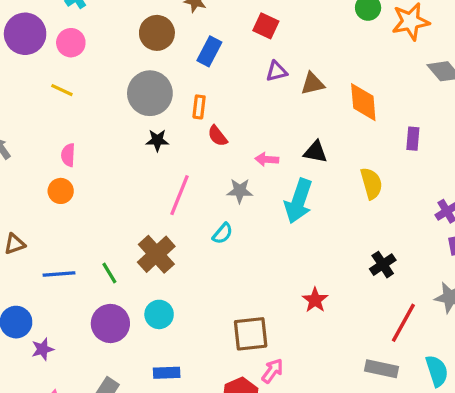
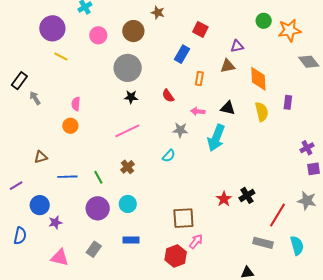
pink circle: (71, 43) -> (98, 35), moved
blue rectangle: (209, 51) -> (182, 54), moved
purple triangle: (276, 71) -> (237, 46), moved
yellow line: (62, 90) -> (61, 57), moved
orange rectangle: (199, 107) -> (199, 78), moved
yellow semicircle: (371, 183) -> (262, 112), moved
pink line: (180, 195) -> (127, 131), moved, turned 40
brown cross: (156, 254) -> (128, 167), size x0.6
black cross: (383, 265) -> (247, 195), moved

